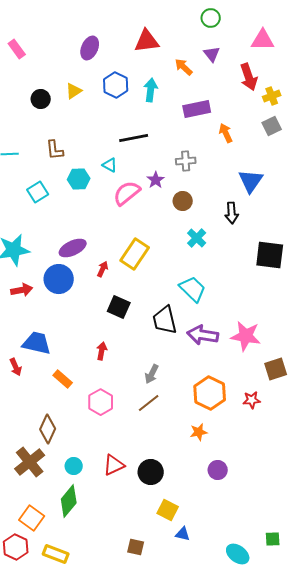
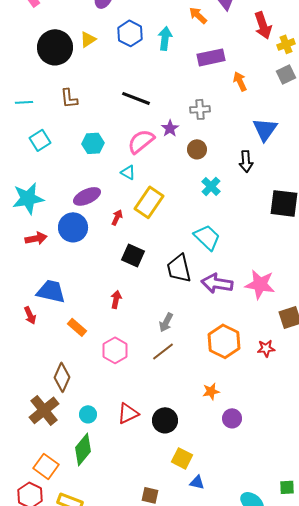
black circle: (41, 99) -> (55, 47), size x1.8
black line: (134, 138) -> (136, 98), moved, turned 32
cyan triangle: (110, 165) -> (128, 172), moved
cyan hexagon: (79, 179) -> (93, 143), moved
cyan square: (38, 192) -> (40, 140), moved
orange star: (199, 432) -> (211, 391), moved

